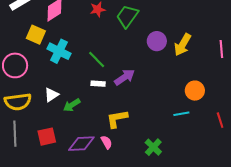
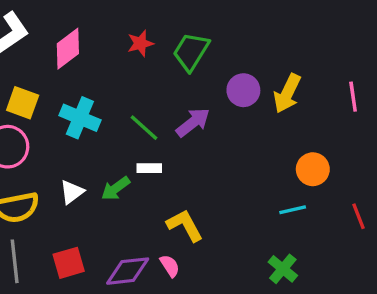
yellow square: (36, 35) -> (23, 103), moved
purple arrow: (125, 77) -> (193, 122), moved
green arrow: (72, 105) -> (116, 188), moved
yellow L-shape: (117, 119) -> (185, 225), turned 75
green cross: (153, 147) -> (283, 269), moved

